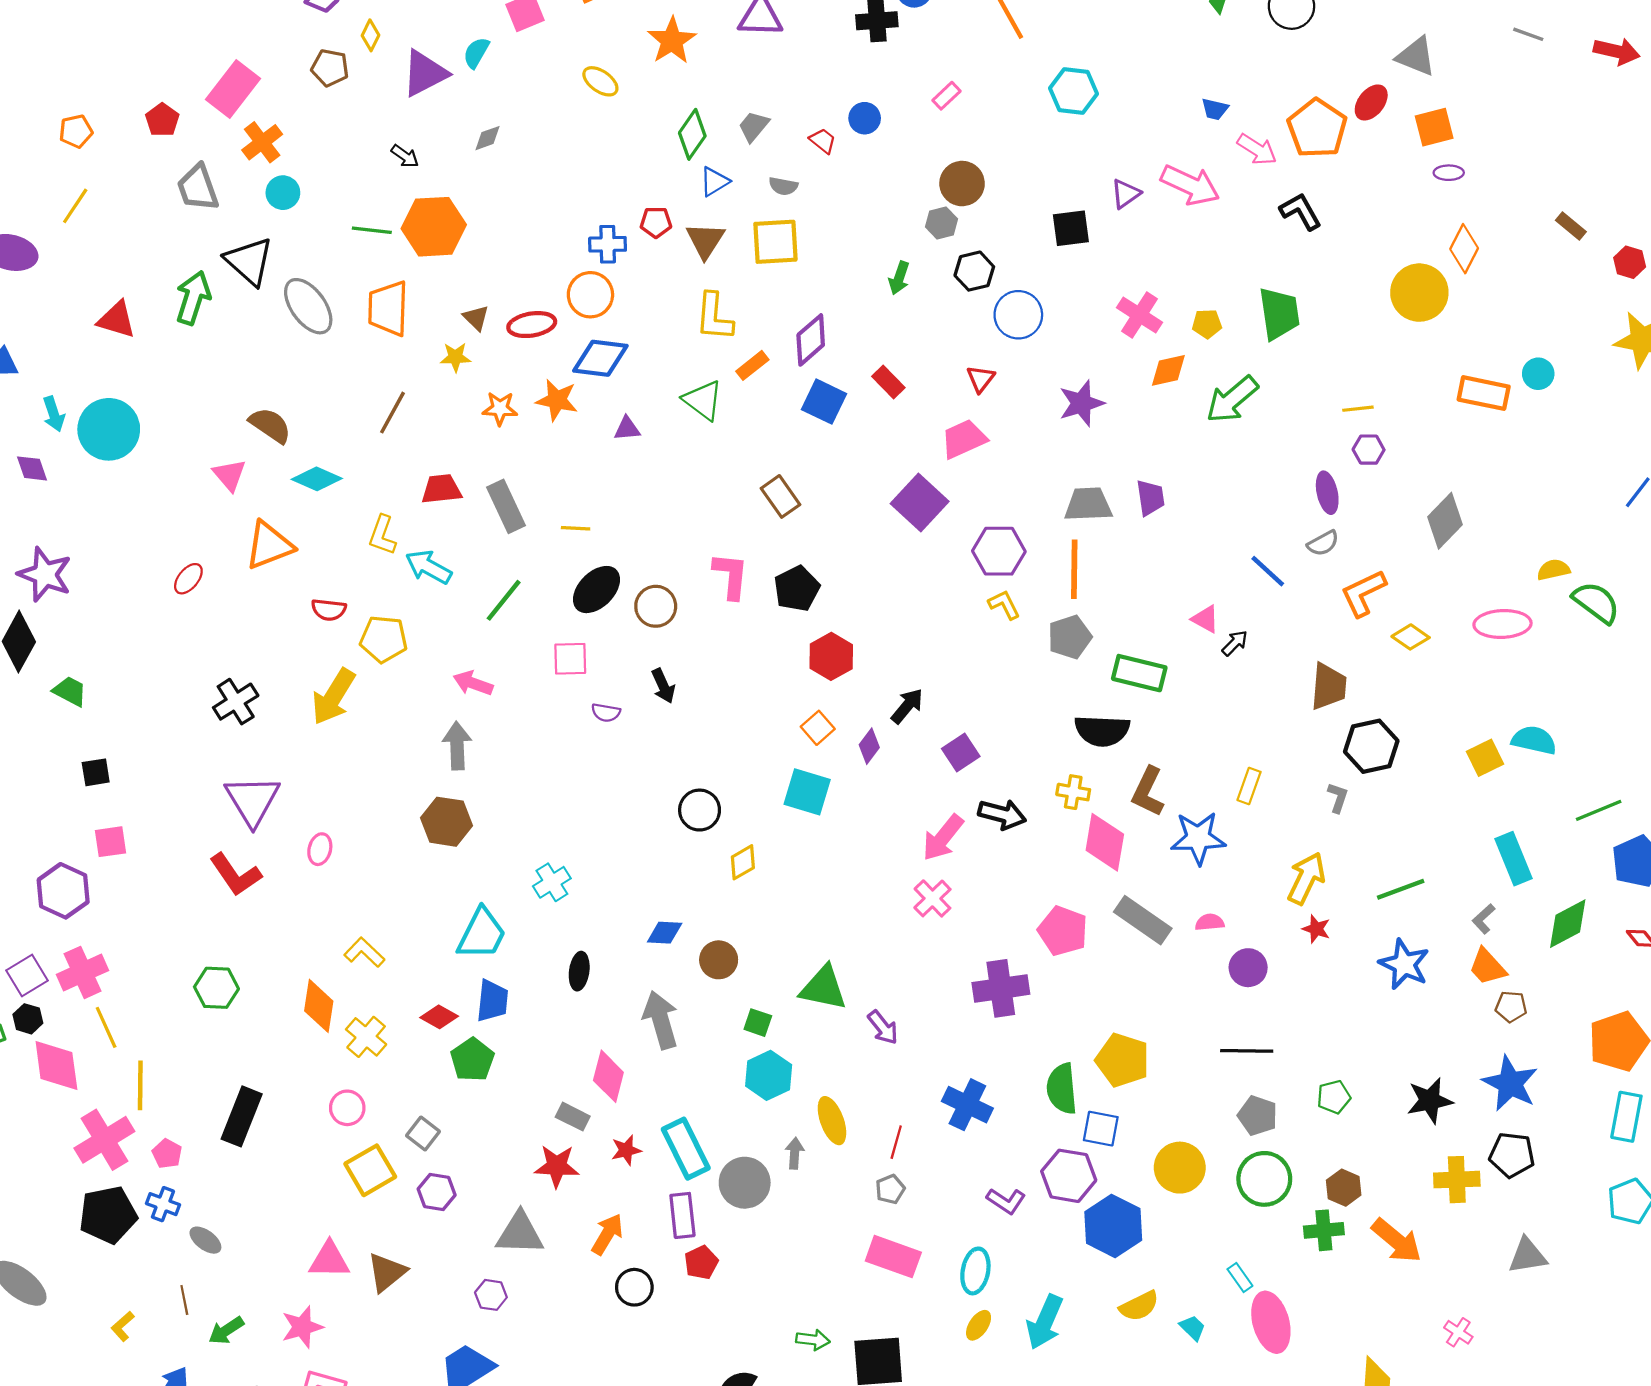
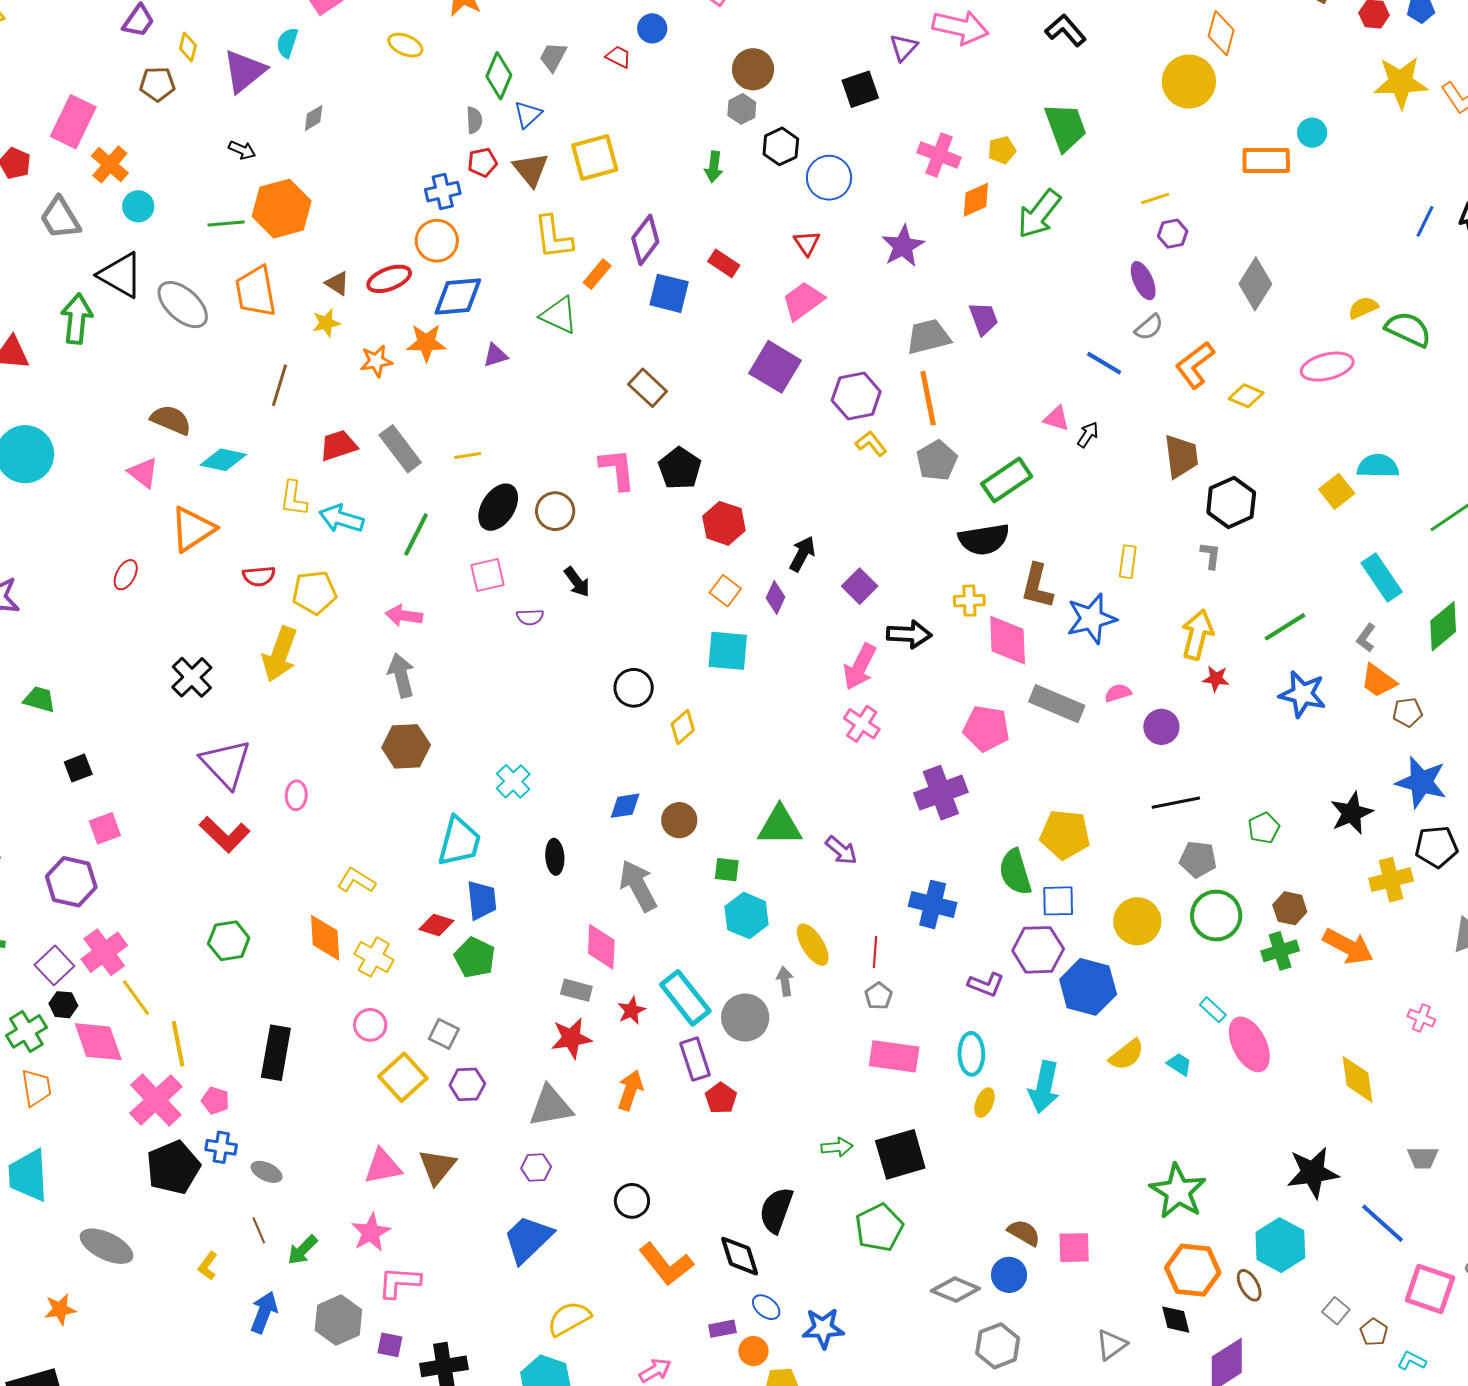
gray semicircle: (783, 186) -> (474, 120), moved, turned -92
green rectangle: (1139, 673) -> (1007, 480), turned -36
black circle: (634, 1287) -> (632, 1201), moved

